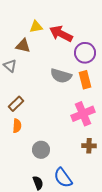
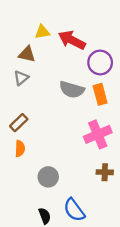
gray triangle: (10, 66) -> (21, 78), moved, turned 40

